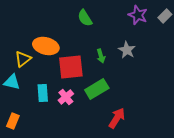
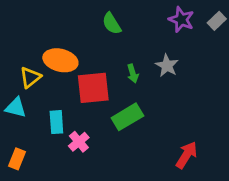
pink cross: (66, 97) -> (79, 142), moved
red arrow: (117, 118) -> (187, 155), moved

